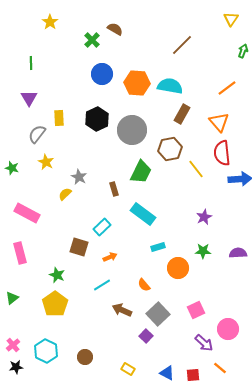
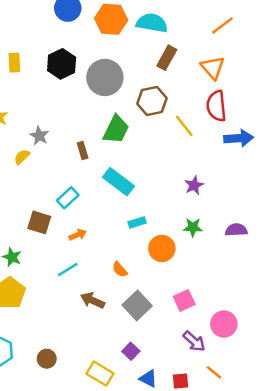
purple square: (146, 336) -> (131, 351), moved
yellow rectangle: (128, 369) -> (100, 374), size x1.5

